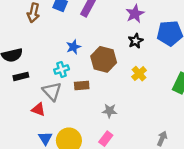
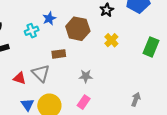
cyan cross: (62, 70) -> (32, 31), moved
gray triangle: (52, 91) -> (41, 73), moved

